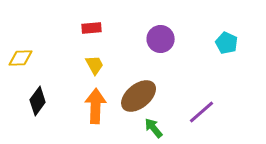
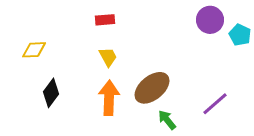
purple circle: (161, 39) -> (210, 20), moved

